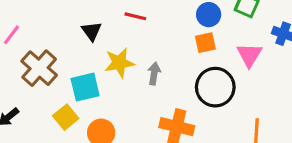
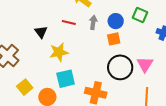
pink triangle: (249, 55) -> (145, 64), moved
gray arrow: (154, 74) -> (93, 22), moved
cyan square: (85, 87) -> (66, 79), moved

